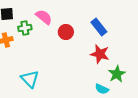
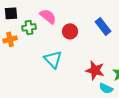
red star: (100, 54) -> (95, 70), moved
cyan triangle: (30, 79) -> (53, 59), moved

